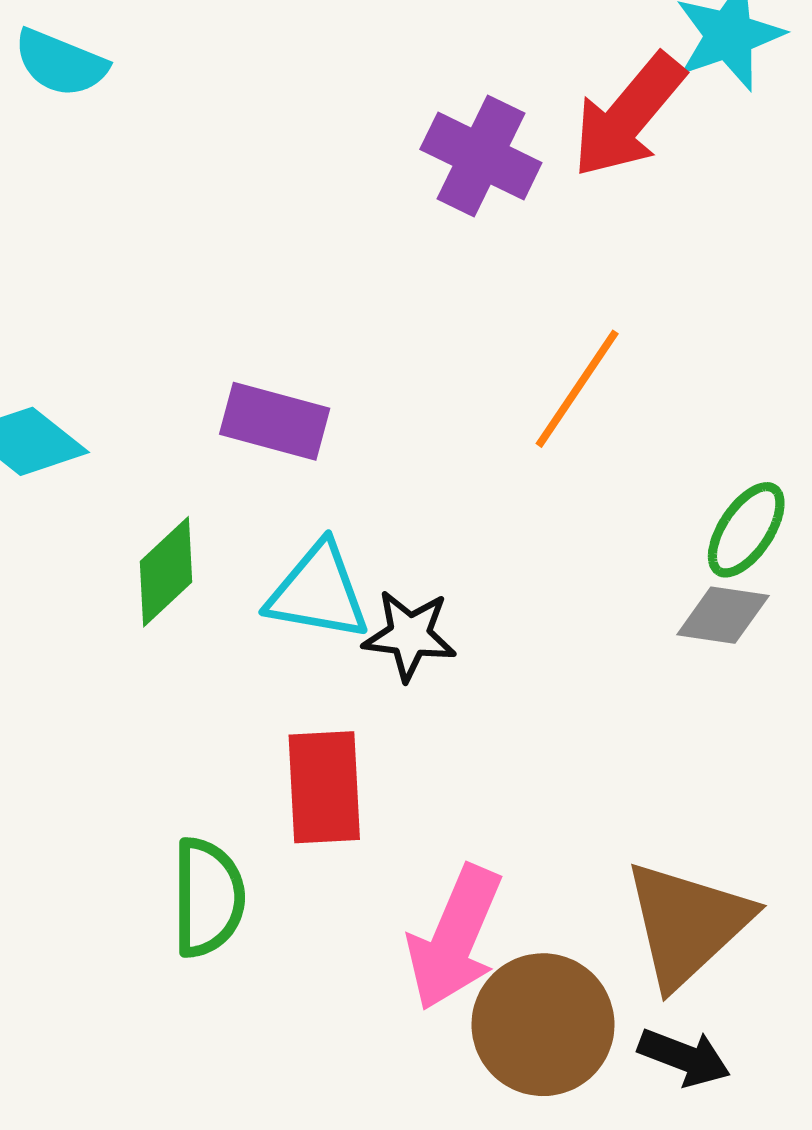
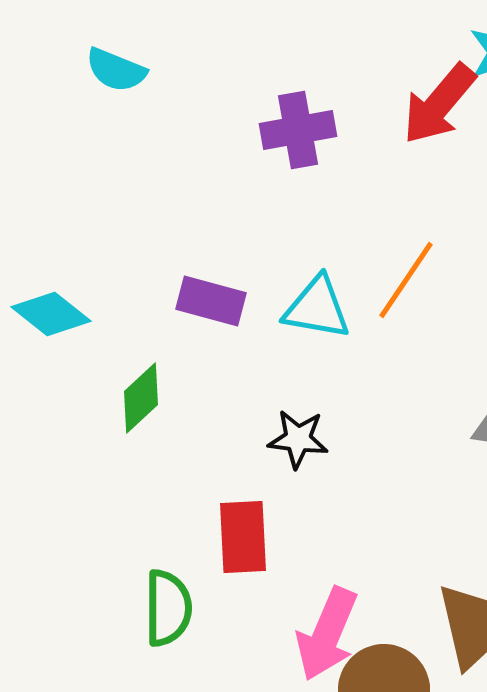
cyan semicircle: (61, 63) -> (116, 70), moved
purple cross: (481, 156) -> (298, 130), moved, turned -36
cyan triangle: (318, 592) -> (317, 308), moved

